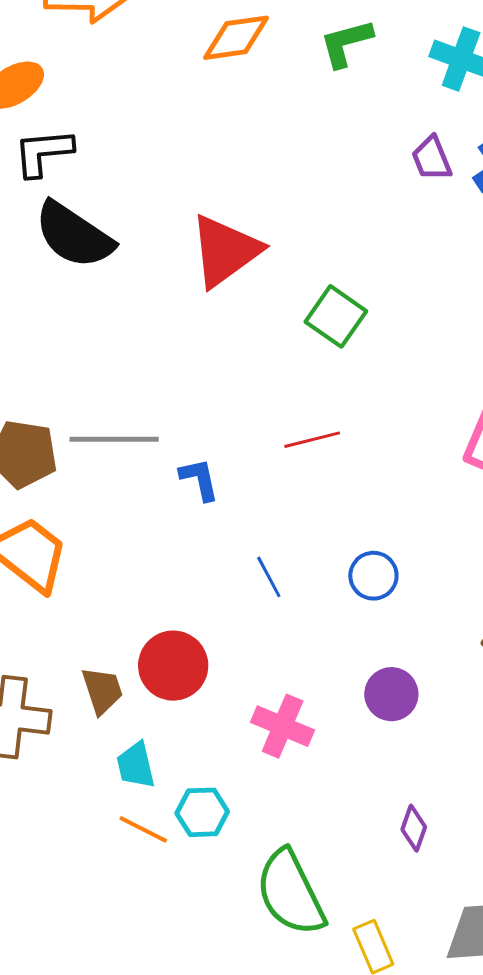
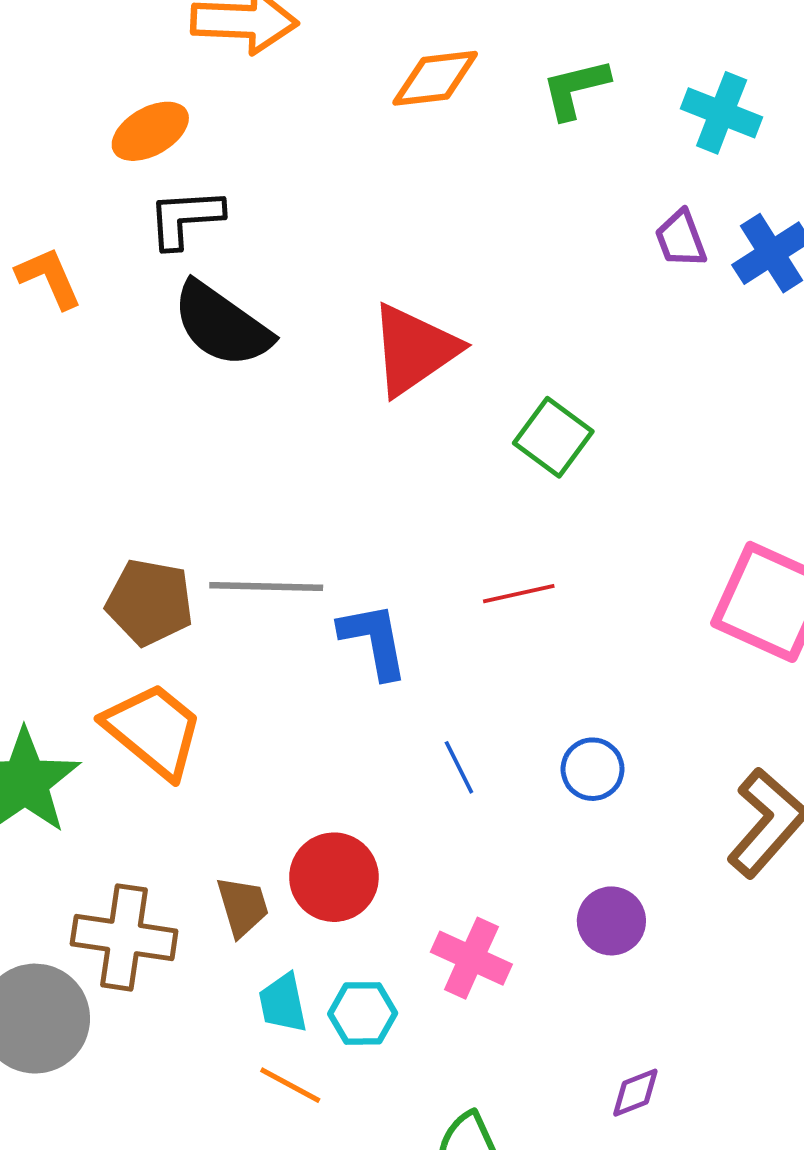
blue L-shape: (199, 479) -> (374, 640), size x1.4
cyan hexagon: (202, 812) -> (363, 1013), moved
purple diamond: (414, 828) -> (635, 1093), turned 48

